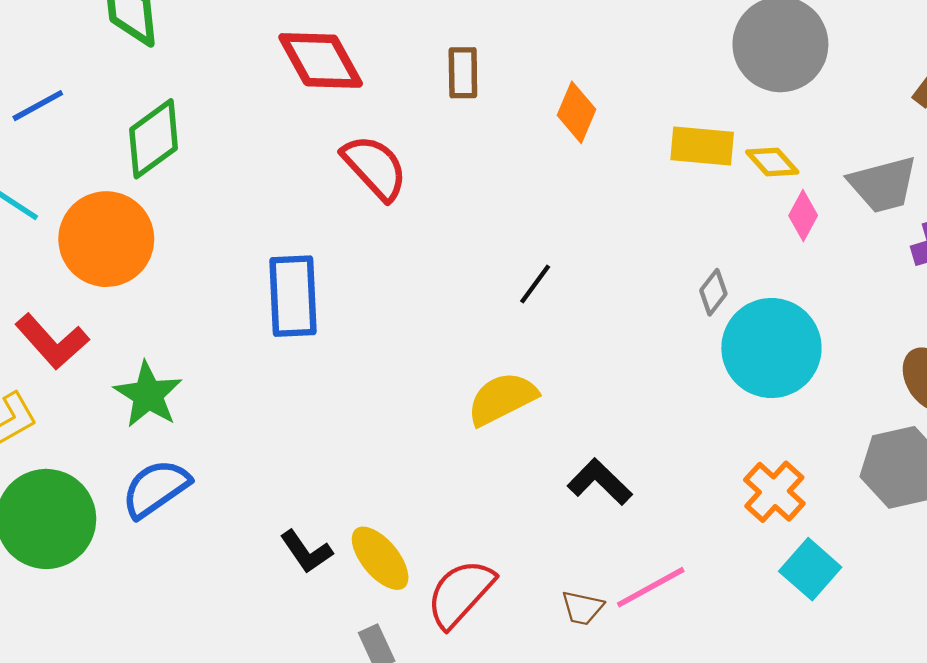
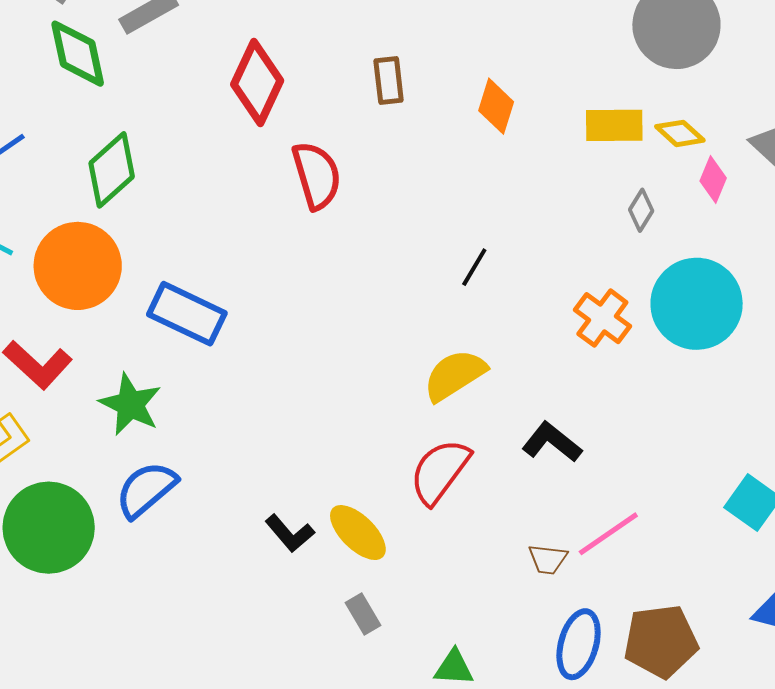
red diamond: (321, 60) -> (257, 83), turned 60
red semicircle: (375, 167) -> (317, 175), turned 32
gray diamond: (713, 292) -> (641, 210), moved
blue rectangle: (293, 296) -> (187, 314), moved, turned -56
orange cross: (774, 492) -> (602, 318), moved
red semicircle: (460, 593) -> (440, 471), moved

